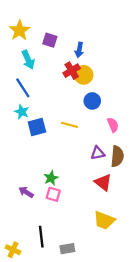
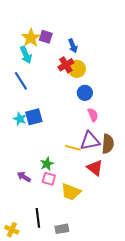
yellow star: (20, 30) -> (31, 38), moved
blue arrow: (79, 50) -> (73, 46), turned -32
cyan star: (22, 112) -> (20, 119), moved
yellow line: (69, 125) -> (73, 148), moved
pink semicircle: (113, 125) -> (93, 115), moved
purple triangle: (98, 153) -> (90, 141), size x1.5
yellow trapezoid: (104, 220) -> (71, 192), moved

